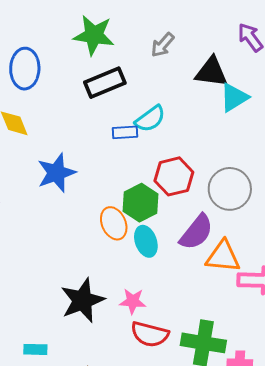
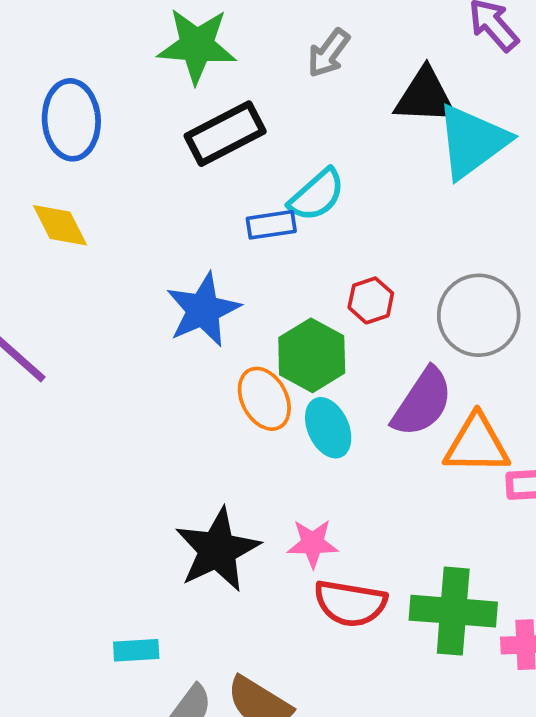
cyan triangle: (234, 97) -> (472, 141), size x1.4
blue star: (56, 173) -> (203, 310), moved
red hexagon: (174, 176) -> (371, 300), size x0.6

